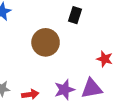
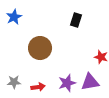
brown circle: (46, 42) -> (40, 48), moved

